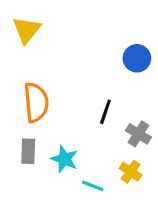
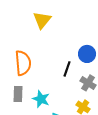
yellow triangle: (27, 30) -> (42, 20), moved
blue circle: (137, 58) -> (87, 54), moved

